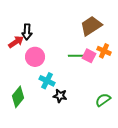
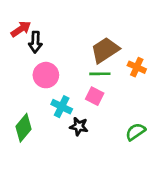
brown trapezoid: (91, 26) -> (105, 50), moved
red arrow: (16, 42) -> (21, 29), moved
pink square: (89, 56) -> (95, 96), moved

